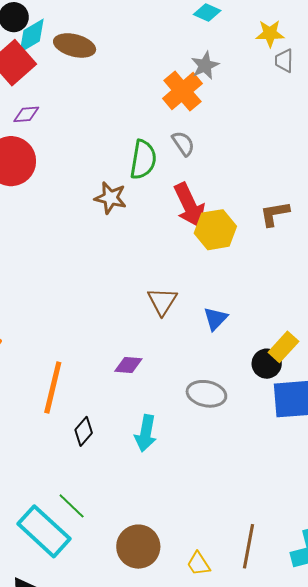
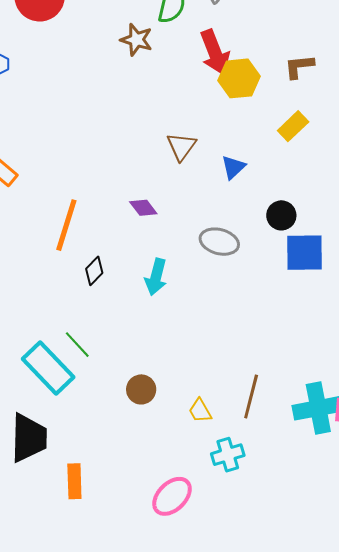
yellow rectangle: (283, 347) -> (293, 126), moved
purple diamond: (128, 365) -> (143, 208), turned 44
brown circle: (138, 547) -> (141, 389), size x0.7

